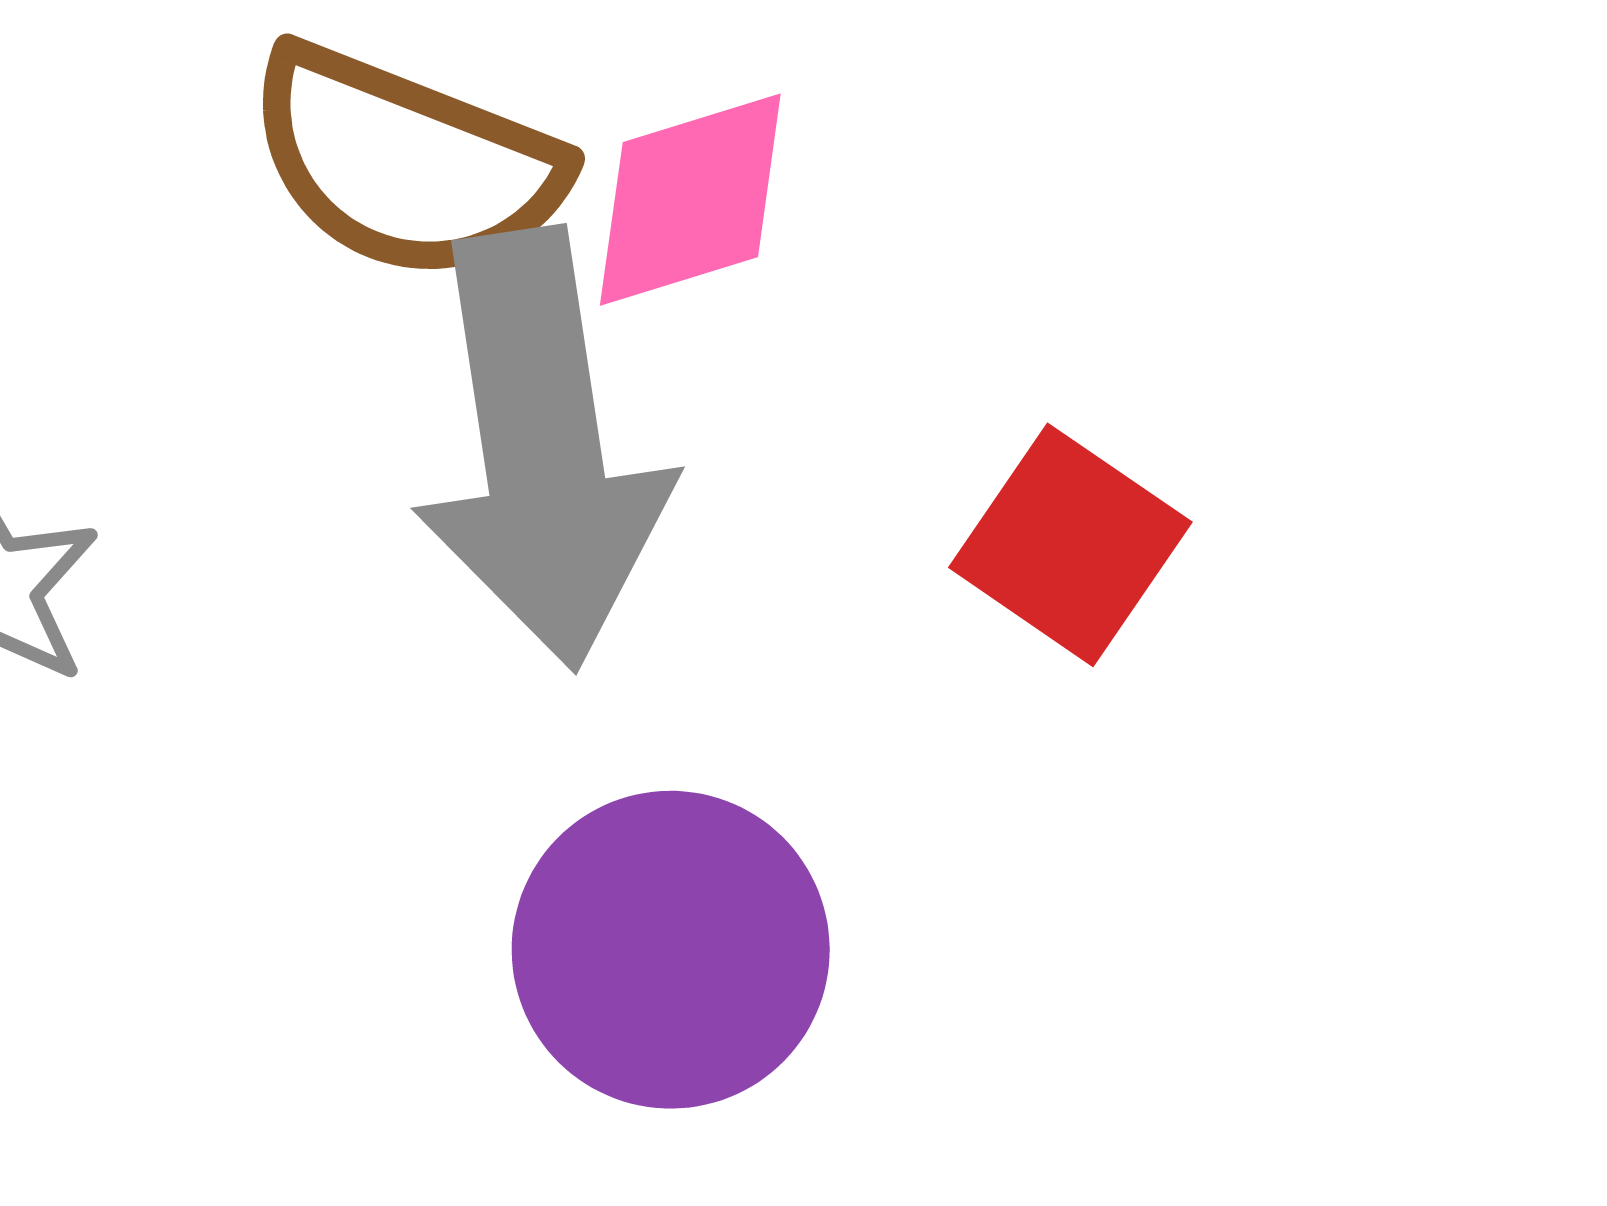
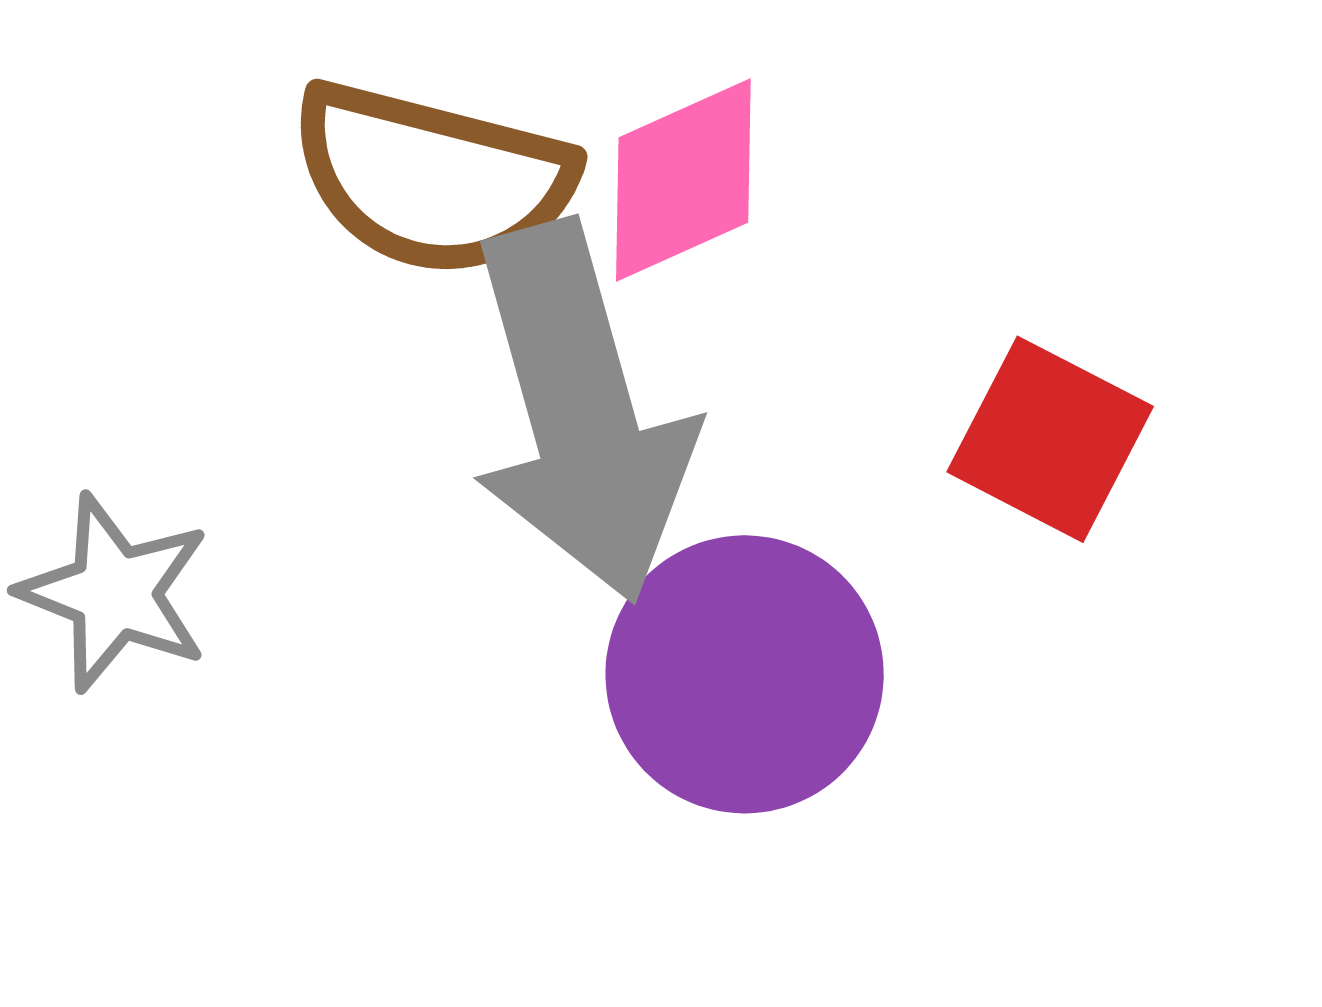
purple circle: (671, 950) -> (745, 674), moved

